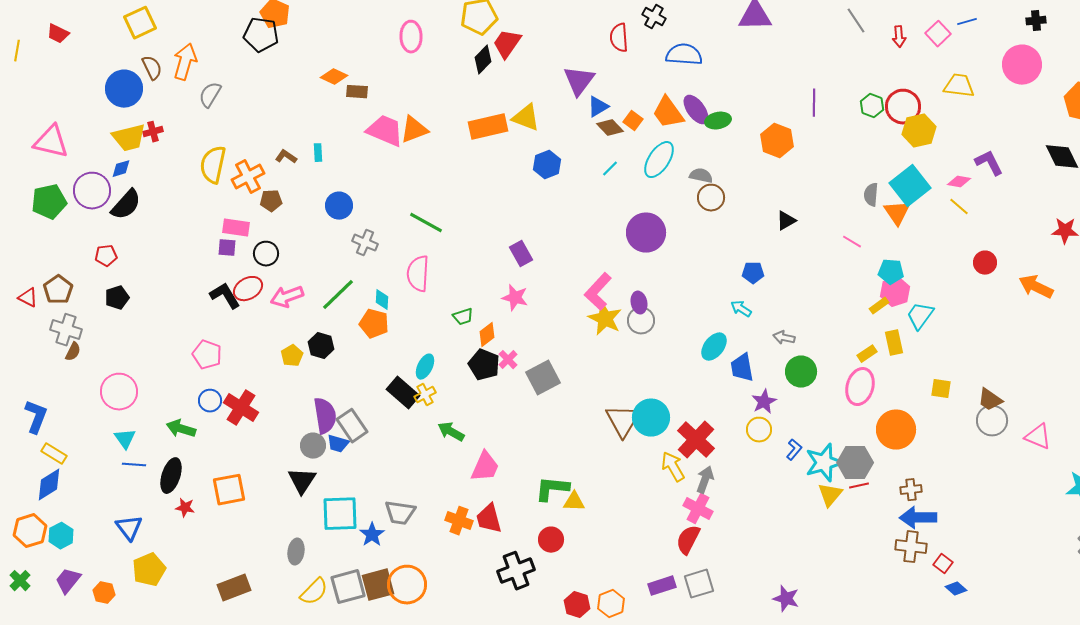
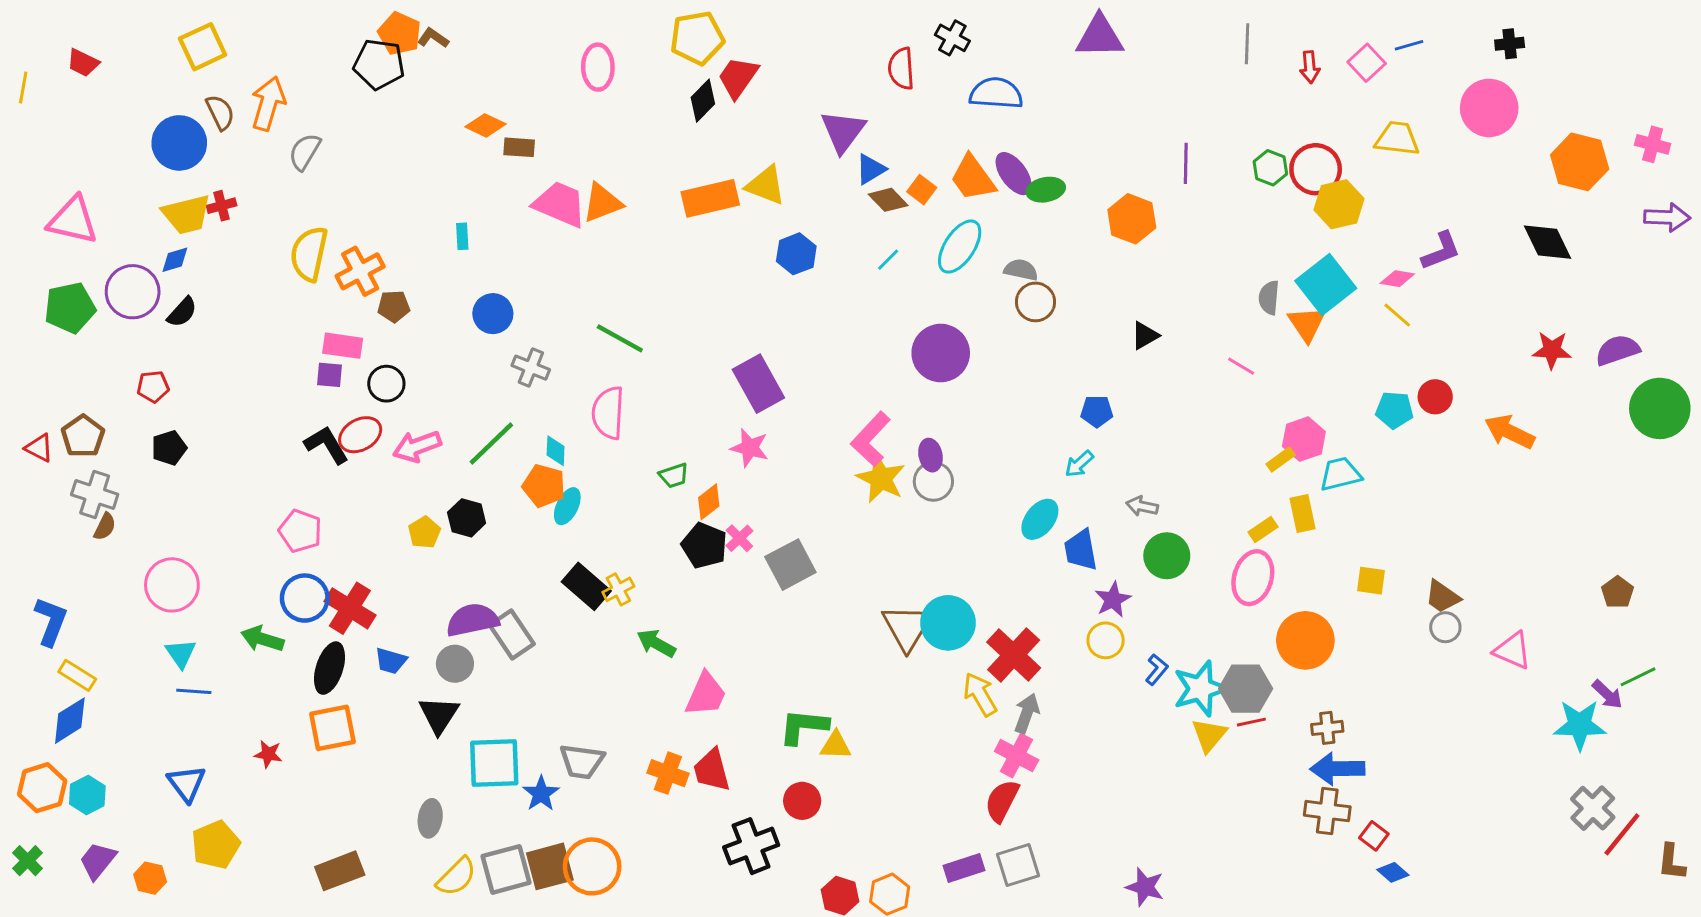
gray line: (856, 21) -> (1247, 44), turned 36
brown L-shape: (286, 157) -> (433, 38), moved
purple L-shape: (989, 163) -> (1441, 251), turned 96
black semicircle: (126, 205) -> (182, 312), size x0.7
purple rectangle: (521, 254) -> (758, 384), size x1.5
cyan pentagon: (891, 272) -> (1394, 410), moved
cyan arrow: (741, 309) -> (1079, 464), turned -75
cyan trapezoid: (920, 316) -> (1340, 474), turned 40
cyan ellipse: (425, 367) -> (567, 506), moved
blue circle: (210, 401) -> (305, 598), size x1.4
purple semicircle: (325, 416) -> (472, 620), turned -93
gray circle: (992, 421) -> (1445, 627), size x0.7
blue trapezoid: (338, 444) -> (391, 661), moved
black ellipse: (171, 476) -> (329, 668), moved

